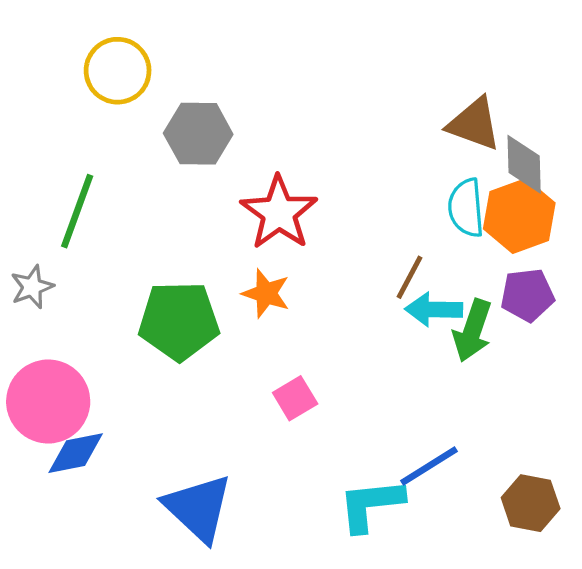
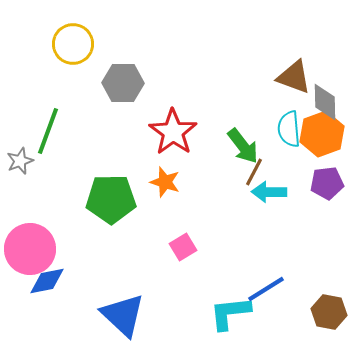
gray star: (32, 287) -> (20, 161), moved
green arrow: (473, 330) -> (243, 146), moved, turned -57

